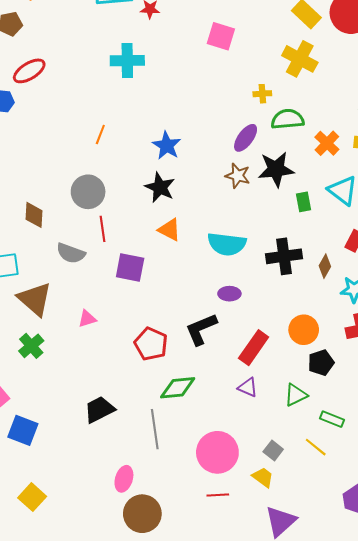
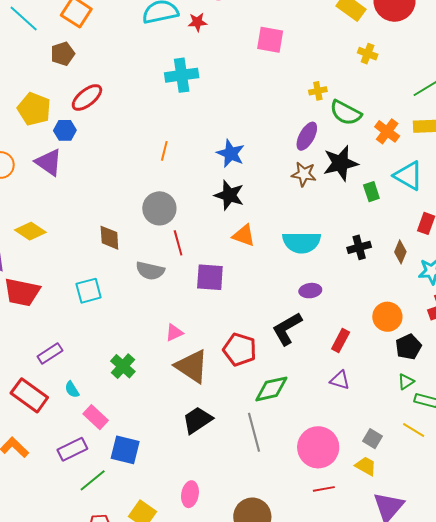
yellow cross: (300, 59) -> (368, 54), moved, size x0.6
green semicircle: (288, 119) -> (346, 113), turned -140
black cross: (284, 256) -> (359, 247), size x0.7
brown triangle: (35, 299) -> (192, 366), moved
red rectangle: (254, 348) -> (341, 340), size x0.7
green triangle: (296, 395) -> (406, 382), moved, size x0.7
pink ellipse: (124, 479) -> (190, 494), moved

